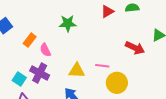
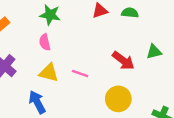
pink semicircle: (45, 50) -> (45, 42), moved
yellow circle: (117, 83) -> (118, 99), moved

